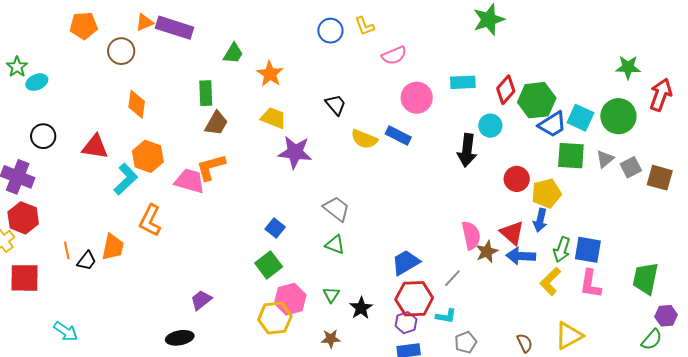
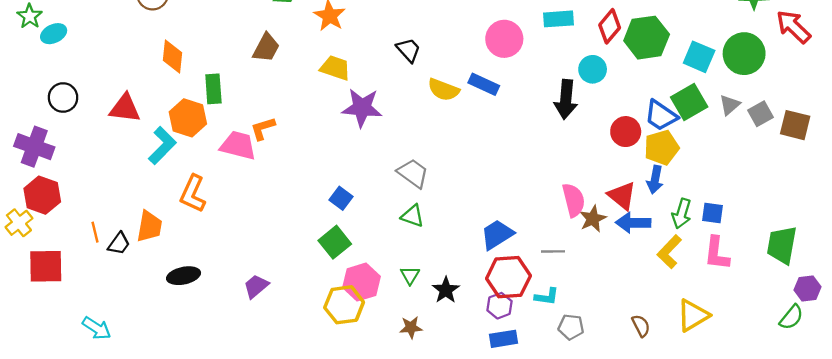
green rectangle: (206, 93) -> (213, 89), moved
red arrow: (661, 95) -> (793, 27), turned -64
brown trapezoid: (216, 123) -> (266, 48), moved
blue trapezoid: (552, 124) -> (661, 116), moved, turned 68
green square: (571, 156) -> (689, 102), turned -32
orange L-shape: (211, 167) -> (263, 128), size x0.7
blue square: (588, 250) -> (712, 213), size x0.7
gray line: (452, 278) -> (553, 251), turned 48
black ellipse: (180, 338) -> (184, 276), moved
gray pentagon: (466, 342) -> (571, 327), turned 30

